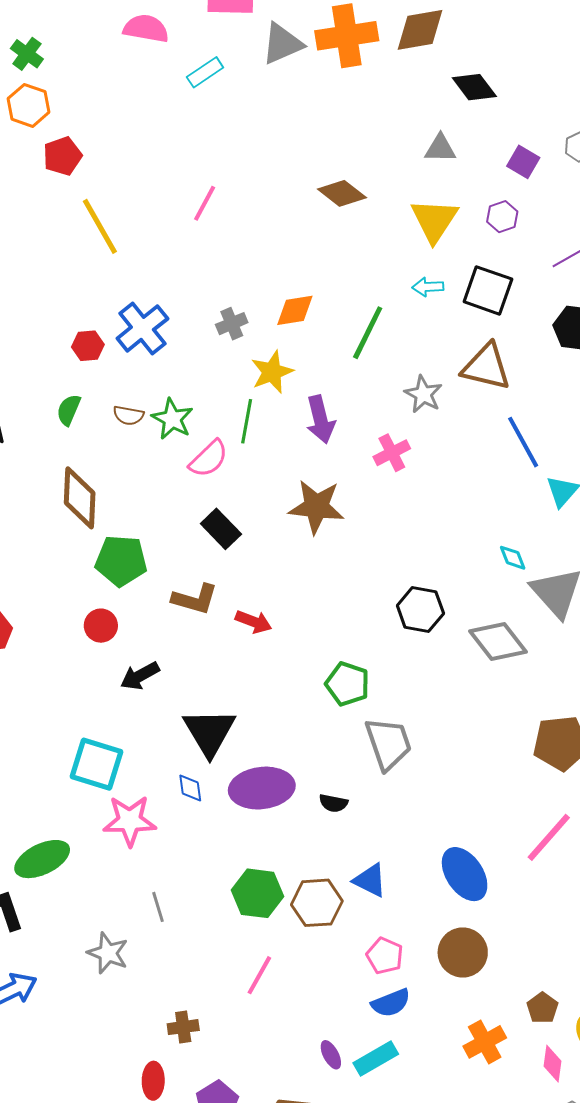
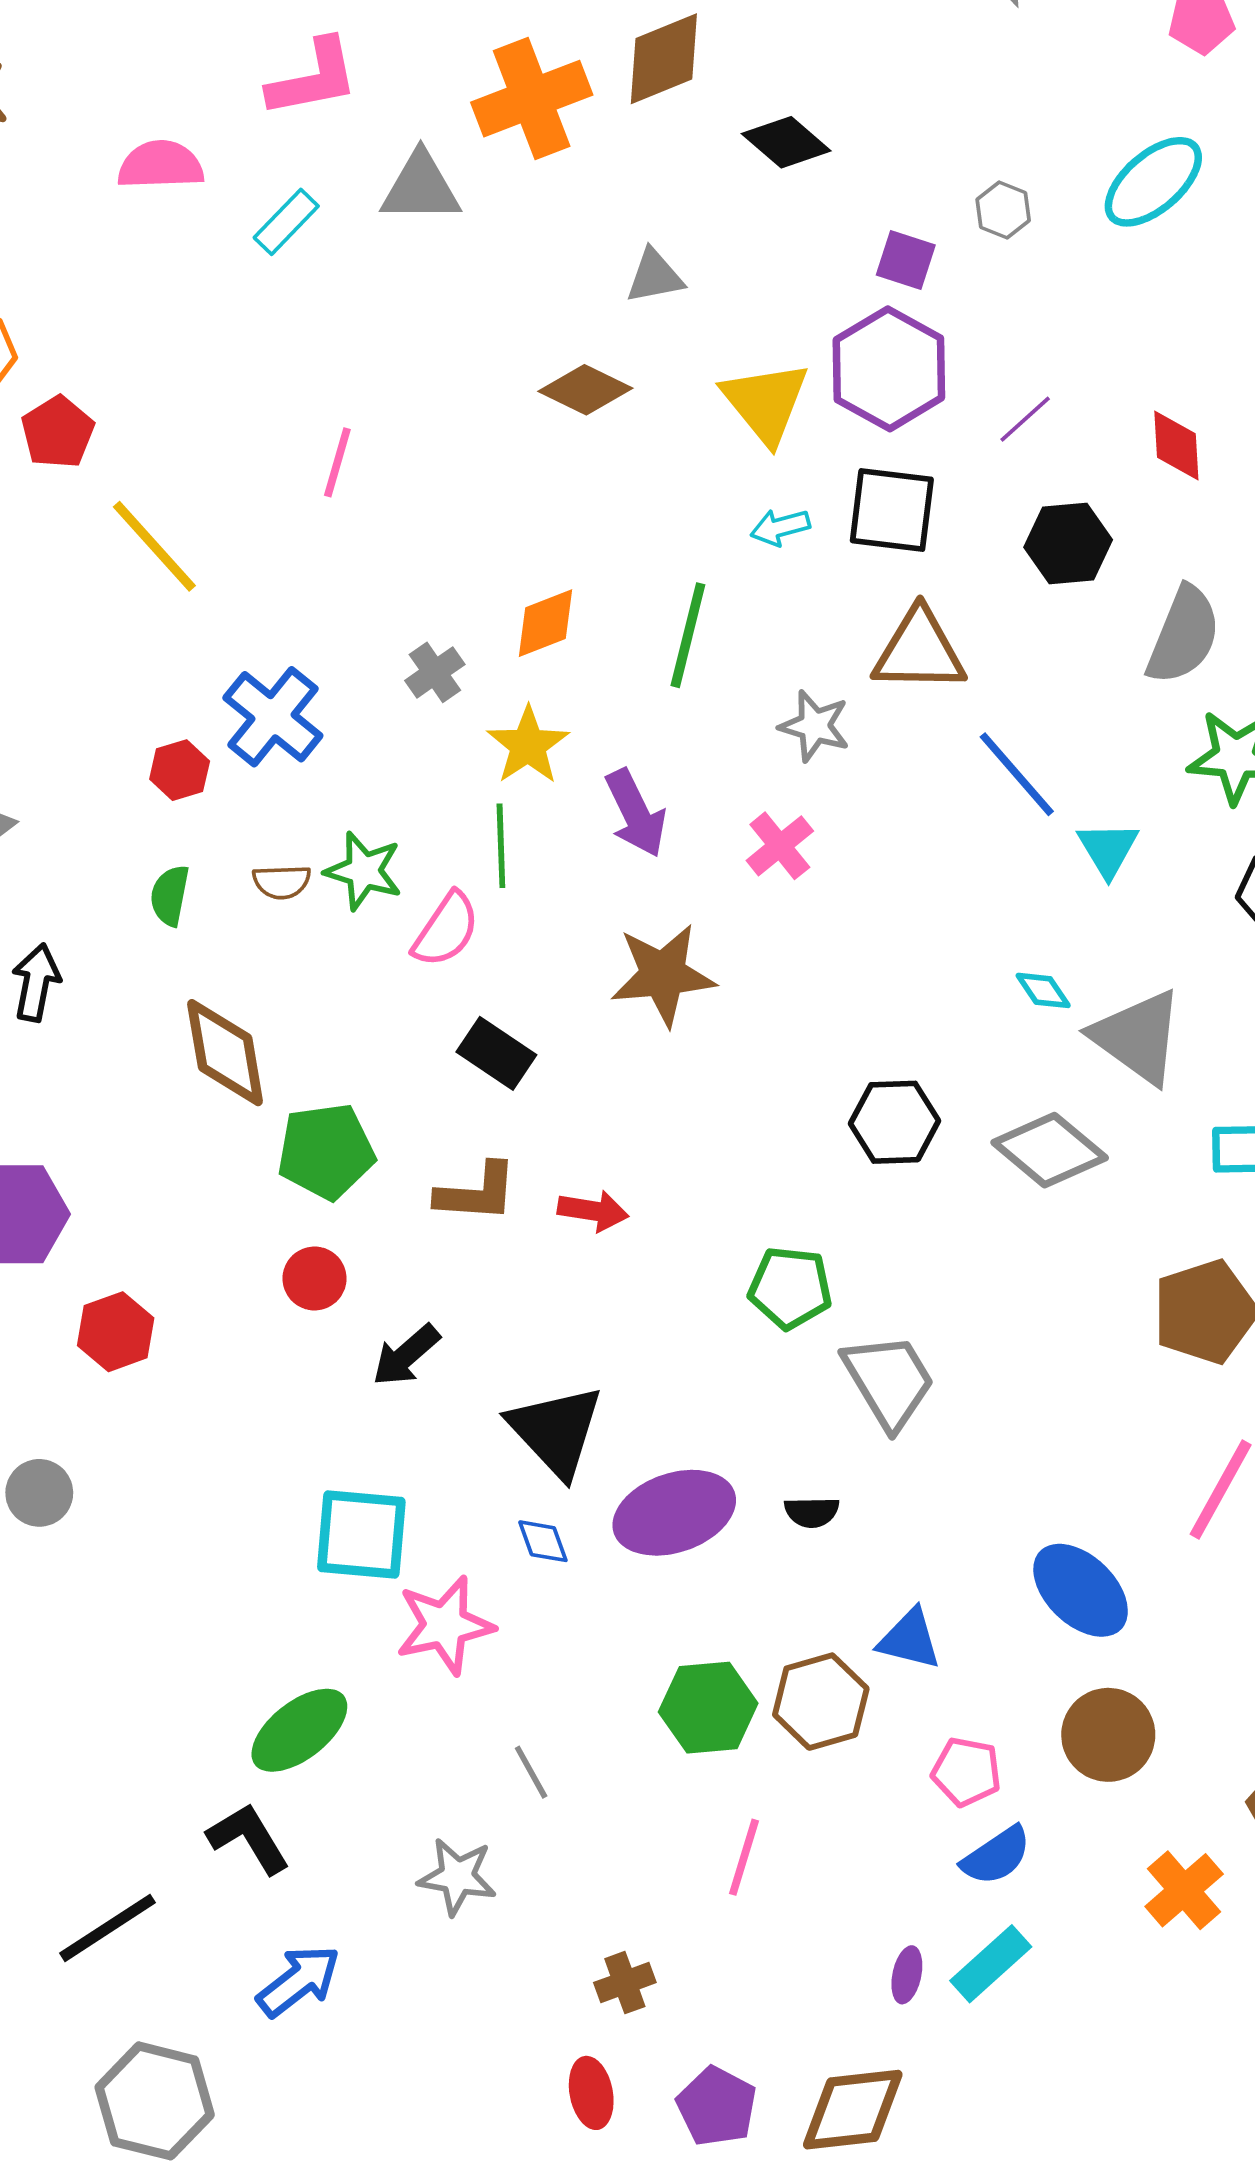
gray triangle: (282, 44) -> (421, 187), moved, turned 36
gray triangle: (440, 148) -> (655, 276), moved
purple hexagon: (502, 217) -> (889, 369), size x2.0
purple ellipse: (331, 1055) -> (907, 1975), turned 52

